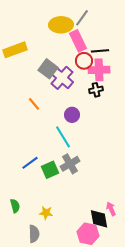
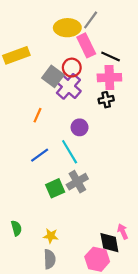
black line: (100, 51) -> (111, 56), turned 30
red circle: (84, 61) -> (72, 68), moved
orange line: (34, 104) -> (37, 115), turned 64
blue line: (30, 163) -> (40, 155), moved
gray semicircle: (34, 234) -> (50, 259), moved

